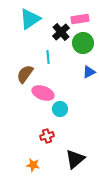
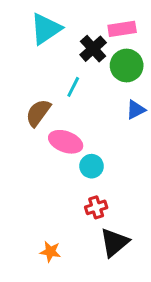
cyan line: (48, 57) -> (73, 87), turned 32
red cross: (47, 136) -> (96, 207), moved

